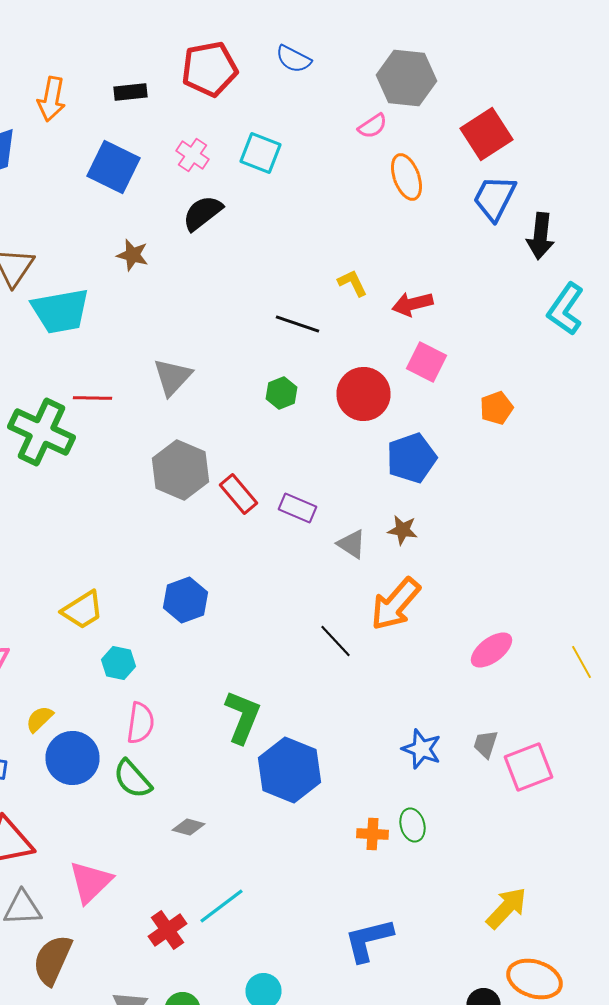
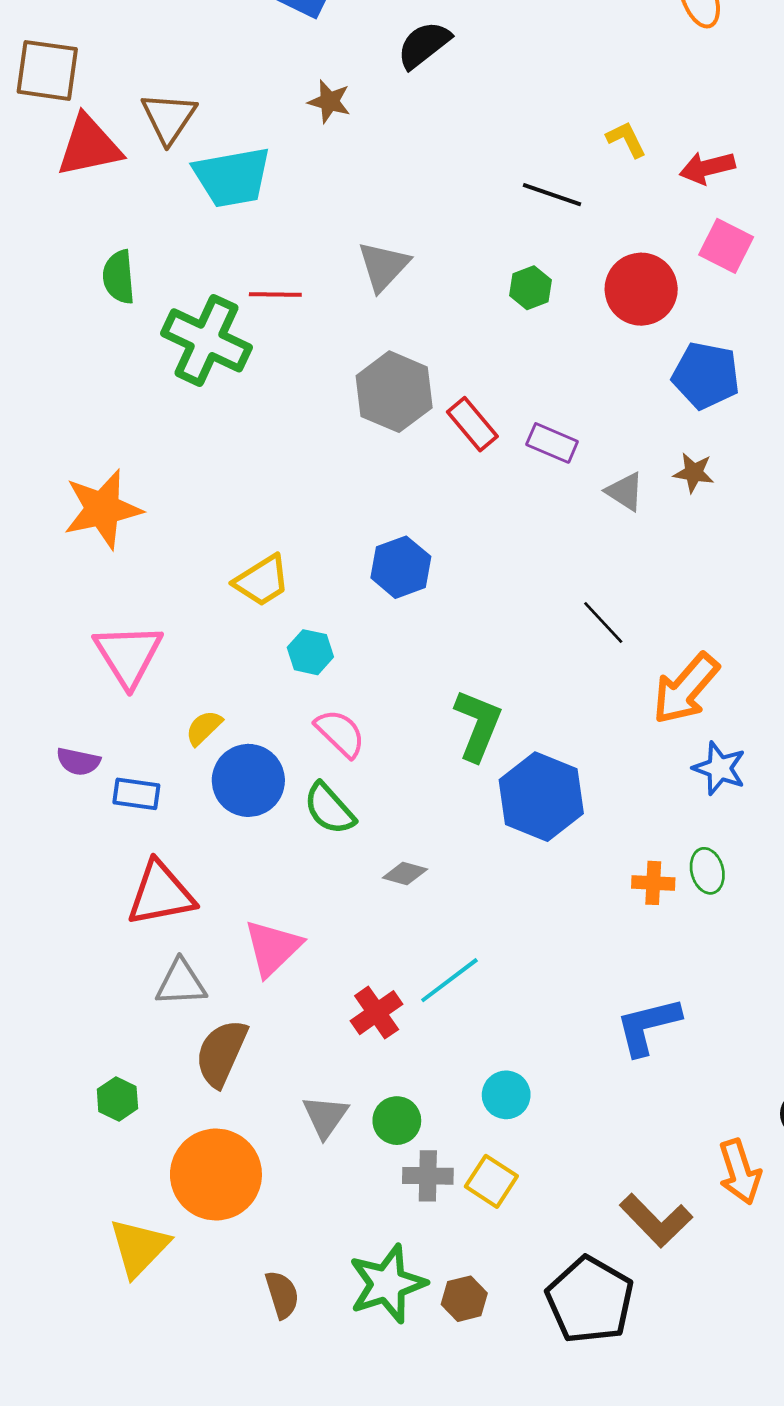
blue pentagon: (412, 458) -> (706, 375), turned 30
orange arrow: (396, 604) -> (686, 689), moved
pink semicircle: (140, 723) -> (340, 733), turned -54

